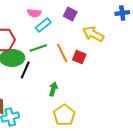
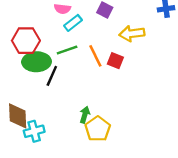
yellow arrow: (93, 34) -> (132, 34), turned -35
green arrow: (53, 89) -> (85, 115), moved

